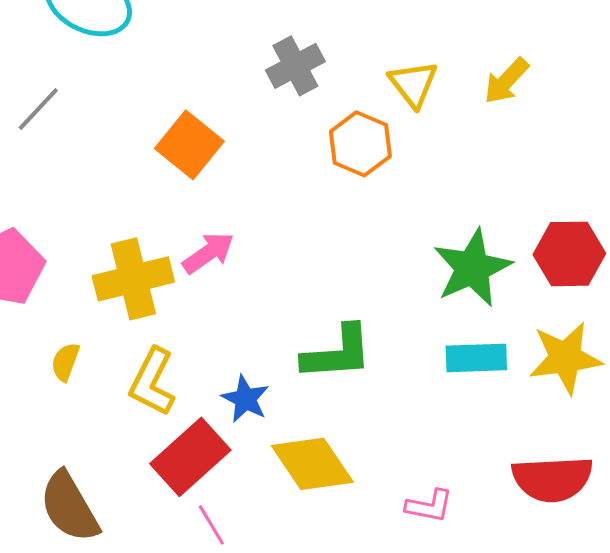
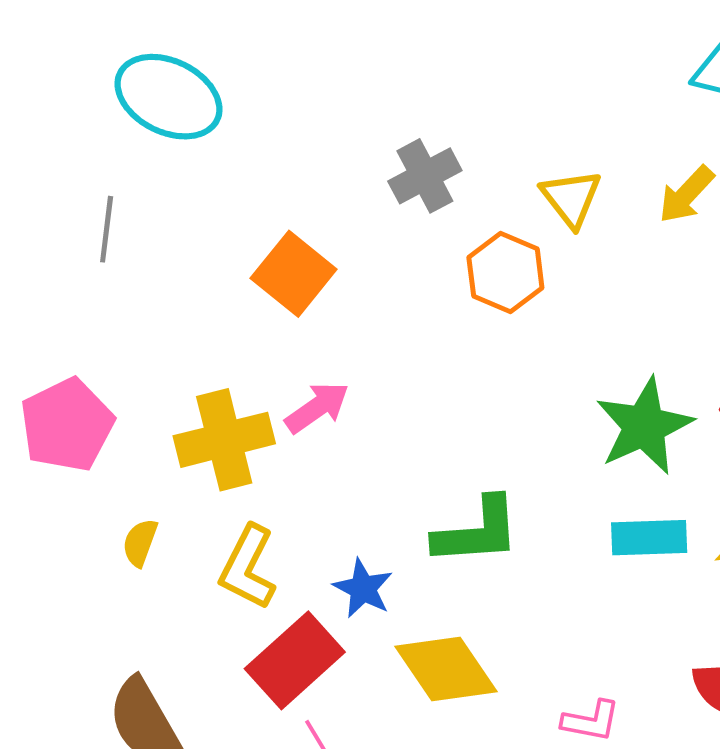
gray line: (38, 109) -> (107, 229), turned -36

